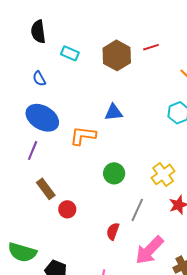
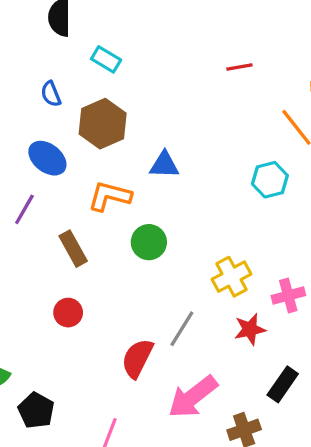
brown hexagon: (117, 55) -> (103, 124), moved
blue ellipse: (42, 118) -> (47, 158), size x0.7
green circle: (114, 173) -> (149, 242), moved
brown rectangle: (46, 189) -> (73, 249), moved
red semicircle: (113, 231) -> (137, 358), size x1.4

